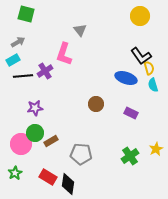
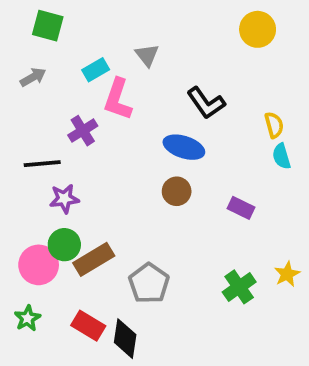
black L-shape: (141, 56) -> (206, 103), moved
cyan rectangle: (13, 60) -> (96, 70), moved
black line: (23, 76) -> (42, 164), moved
blue ellipse: (126, 78) -> (184, 147), moved
brown rectangle: (51, 141) -> (94, 259), size x1.5
gray pentagon: (81, 154) -> (149, 283), turned 30

